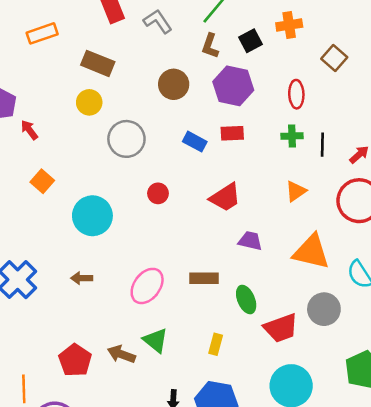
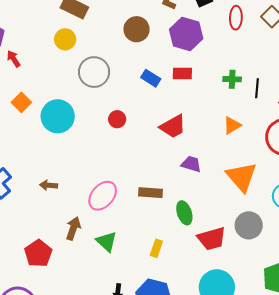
red ellipse: (296, 94) -> (236, 18), moved
cyan circle: (92, 216) -> (58, 116), moved
orange triangle: (311, 252) -> (242, 177), turned 32
brown arrow: (121, 354) -> (73, 228), moved, turned 85

